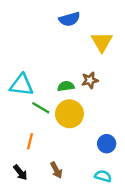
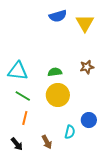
yellow triangle: (102, 42) -> (85, 23), moved
brown star: (90, 80) -> (87, 67), moved
green line: (41, 108) -> (23, 96), moved
cyan semicircle: (103, 176) -> (70, 132), moved, turned 88

